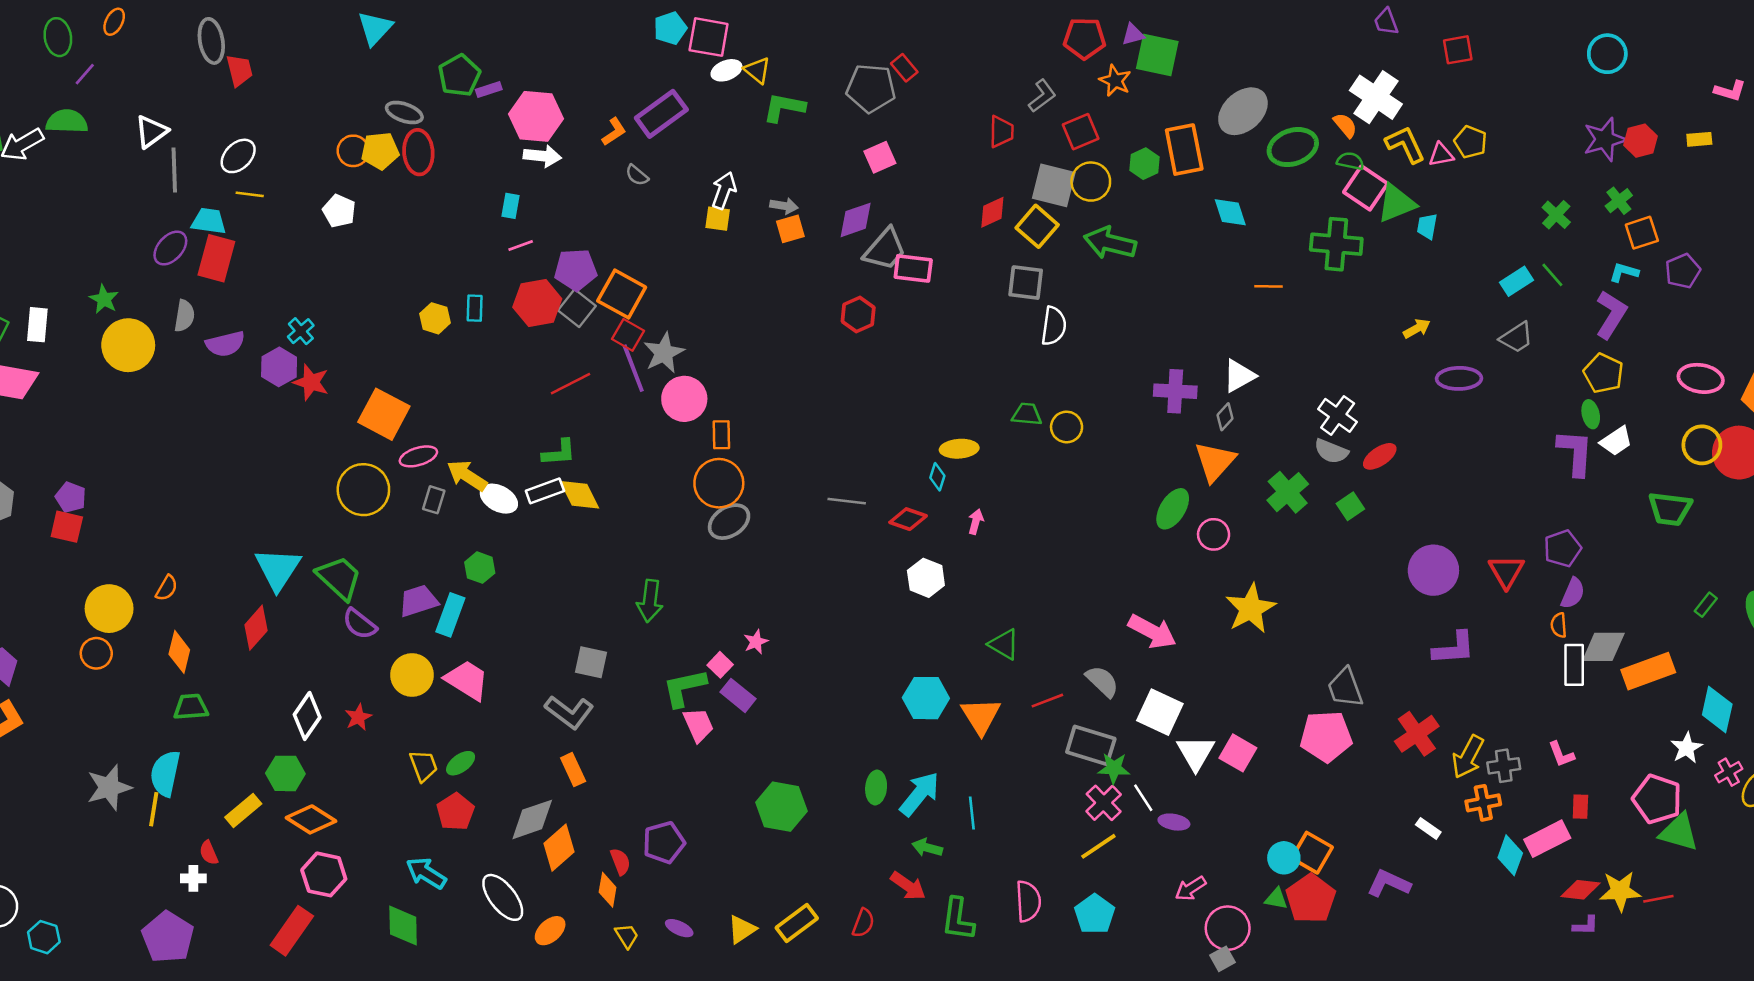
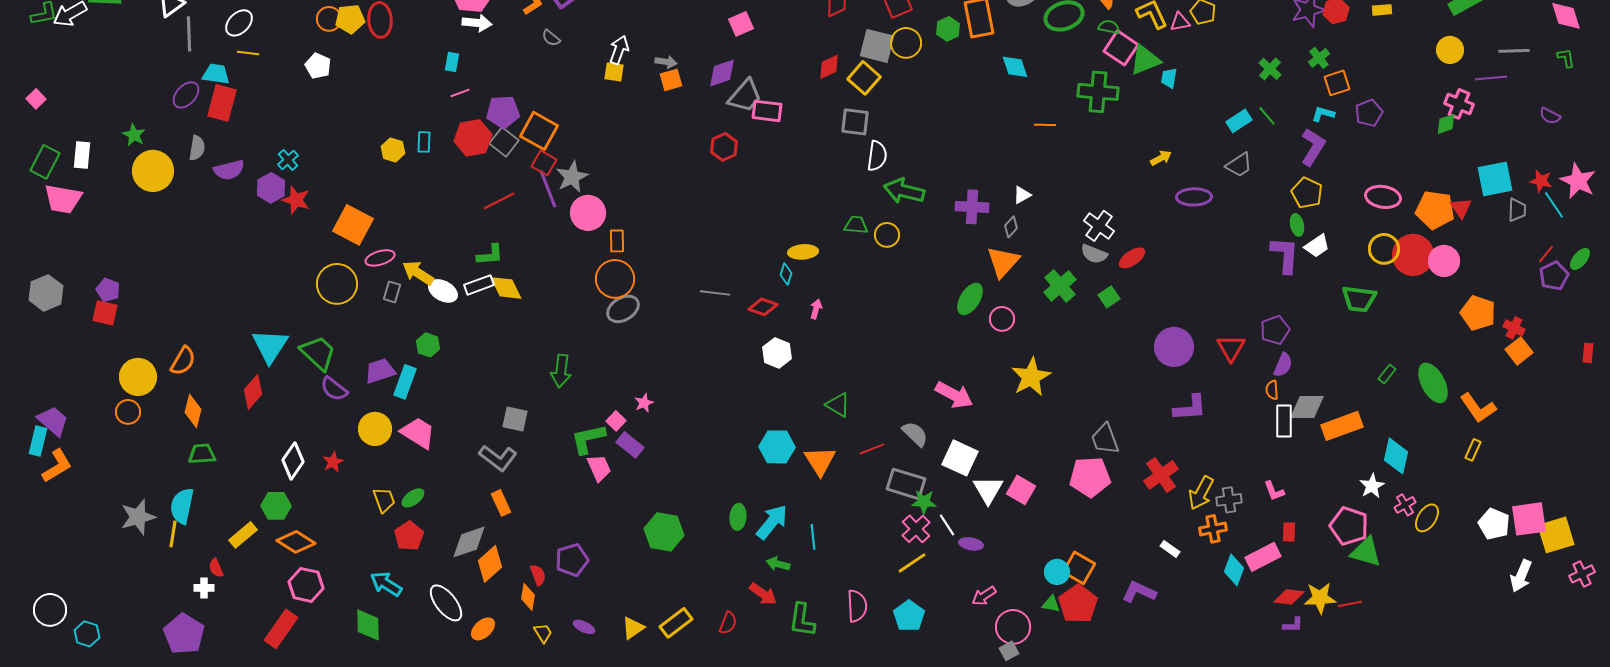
green arrow: (1110, 243) -> (904, 191), moved
white triangle: (1239, 376) -> (1022, 195), size x0.7
orange semicircle: (167, 588) -> (183, 361), size x1.4

